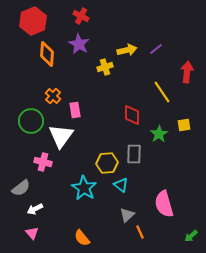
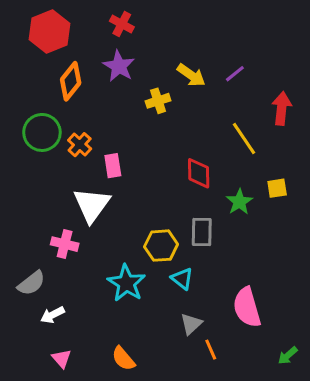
yellow arrow: (127, 50) -> (191, 75), turned 48
orange diamond: (47, 54) -> (71, 81), turned 35
green circle: (31, 121) -> (42, 132), moved
pink triangle: (32, 233) -> (62, 359), moved

